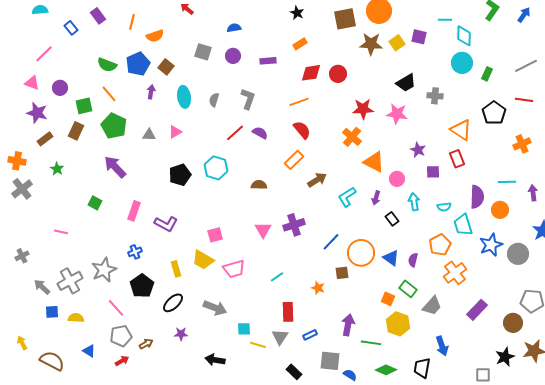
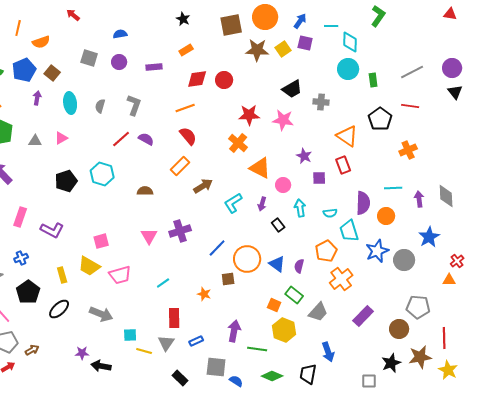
blue arrow: (524, 15) -> (300, 21), moved
green rectangle: (487, 74) -> (373, 80), turned -32
purple star: (181, 334) -> (82, 353), moved

